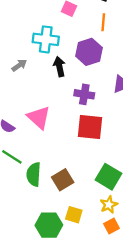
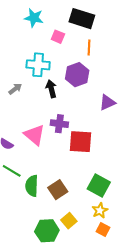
purple cross: (84, 94) -> (59, 124), moved
yellow square: (74, 215) -> (69, 221), turned 35
orange square: (111, 226) -> (103, 229), turned -32

